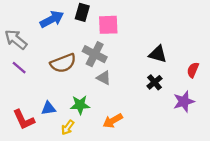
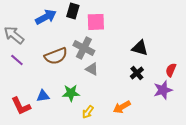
red semicircle: (193, 70) -> (171, 70), moved
orange arrow: (113, 121) -> (122, 107), moved
yellow arrow: (68, 127) -> (88, 112), moved

